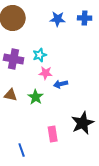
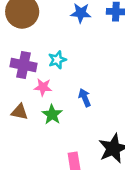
pink star: (46, 73) -> (43, 87), moved
blue arrow: (61, 84) -> (85, 98), turned 80

